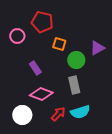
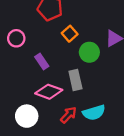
pink circle: (17, 36) -> (16, 38), moved
orange square: (59, 44) -> (70, 34), turned 32
gray rectangle: (74, 85) -> (75, 80), moved

